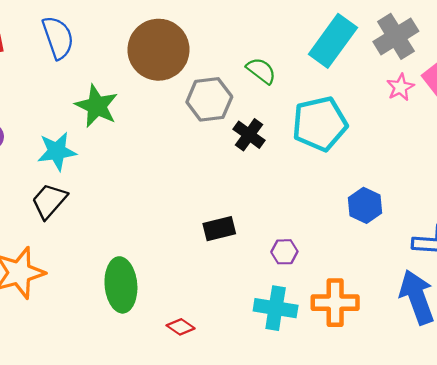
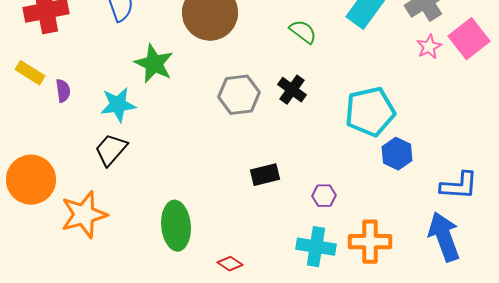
gray hexagon: (209, 99) -> (239, 95), moved
cyan pentagon: (320, 124) -> (370, 112), moved

